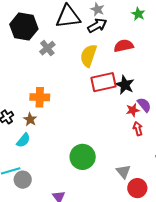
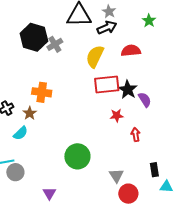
black hexagon: (24, 27) -> (34, 37), moved
purple semicircle: (144, 105) -> (145, 100), moved
red star: (133, 110) -> (117, 116), moved

